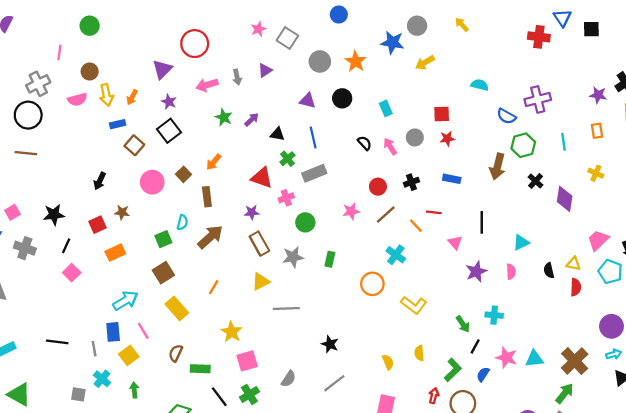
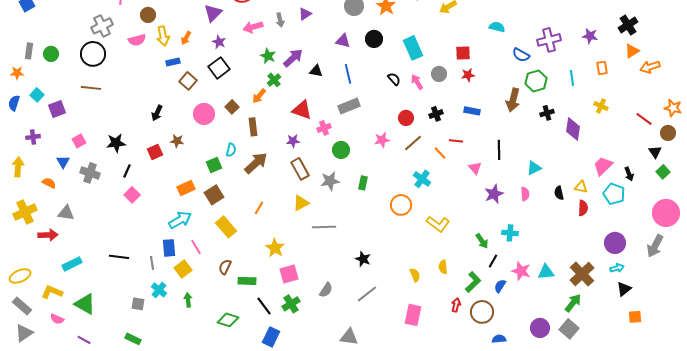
purple star: (598, 95) -> (590, 36), moved
cyan rectangle: (386, 108) -> (413, 48), size x1.6
purple arrow: (252, 120) -> (293, 58), size x1.5
green cross: (287, 159) -> (274, 80), moved
black cross: (536, 181) -> (547, 113), turned 32
orange rectangle: (115, 253) -> (186, 188), moved

